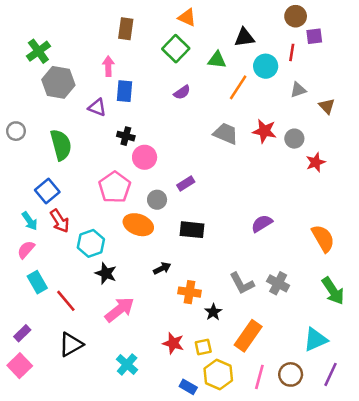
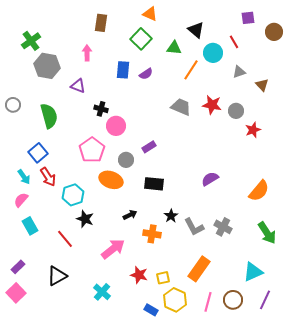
brown circle: (296, 16) -> (274, 32), moved
purple square: (314, 36) -> (248, 18), moved
black triangle: (244, 37) -> (196, 30), turned 48
red line: (292, 52) -> (234, 42), turned -40
blue rectangle: (125, 91) -> (123, 70), moved
orange semicircle: (323, 238) -> (259, 191), turned 70
red line: (66, 301) -> (65, 239), moved
pink arrow: (120, 310) -> (113, 249), moved
black star: (213, 312) -> (171, 216), moved

